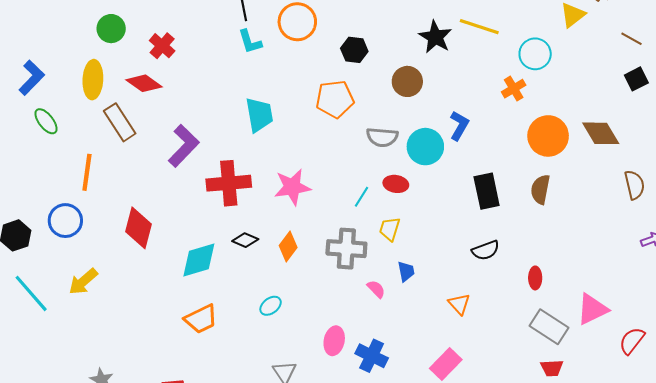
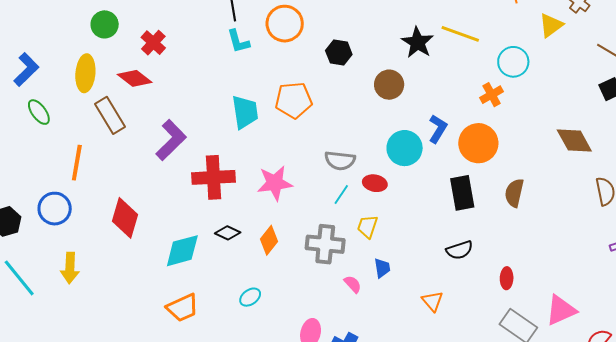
orange pentagon: (335, 99) -> (294, 100), moved
orange circle: (548, 136) -> (478, 143), moved
gray semicircle: (382, 137) -> (340, 161), moved
yellow arrow: (83, 282) -> (70, 268), turned -48

